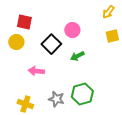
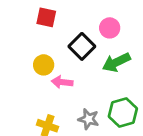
yellow circle: (16, 42) -> (44, 65), moved
green arrow: (77, 56) -> (116, 62), size x1.5

